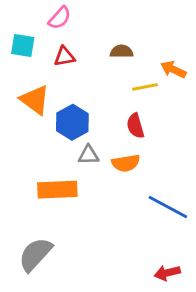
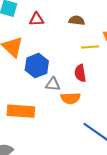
gray triangle: (89, 155) -> (53, 84), moved

